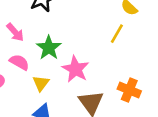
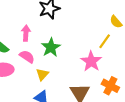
pink arrow: (15, 32) -> (26, 33), turned -140
pink star: (75, 69) -> (91, 61), moved

